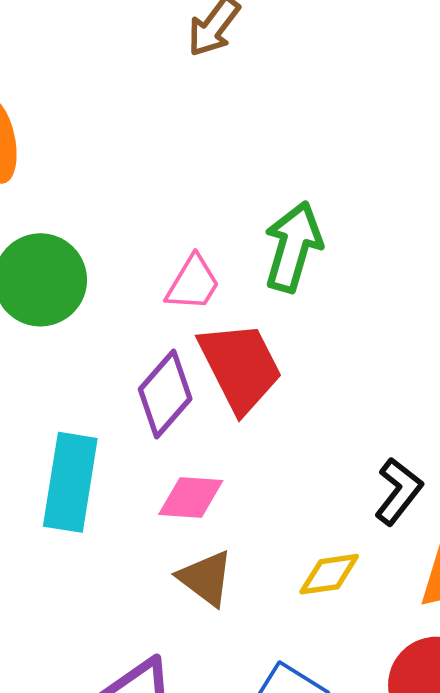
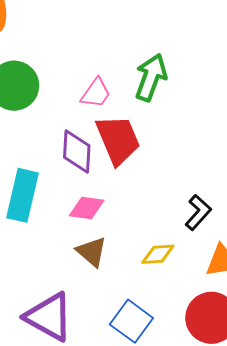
purple diamond: (165, 394) -> (77, 152), turned -42

